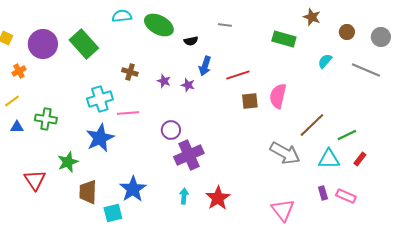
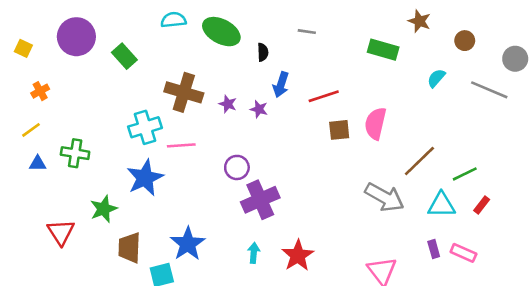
gray circle: (381, 37) -> (515, 59), moved
black semicircle: (191, 41) -> (263, 52), turned -80
purple circle: (43, 44) -> (76, 37), moved
green rectangle: (84, 44) -> (124, 56), size x0.7
brown cross: (130, 72) -> (184, 92), size x1.8

